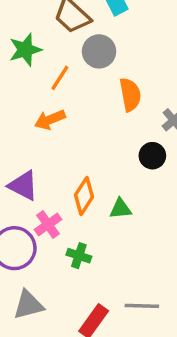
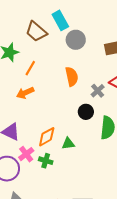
gray circle: (99, 51) -> (76, 40), moved
orange diamond: (84, 196) -> (47, 137), turned 30
green cross: (79, 256) -> (46, 161), moved

